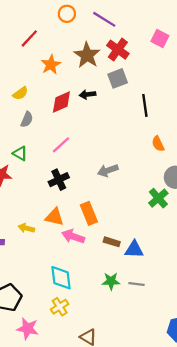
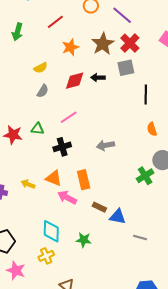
green triangle: (20, 153) -> (38, 129), moved, turned -32
green star: (111, 281) -> (84, 240), moved
gray line: (137, 284) -> (140, 238), moved

